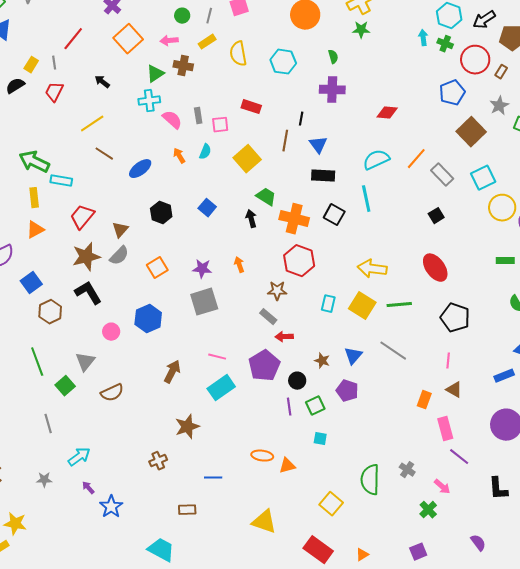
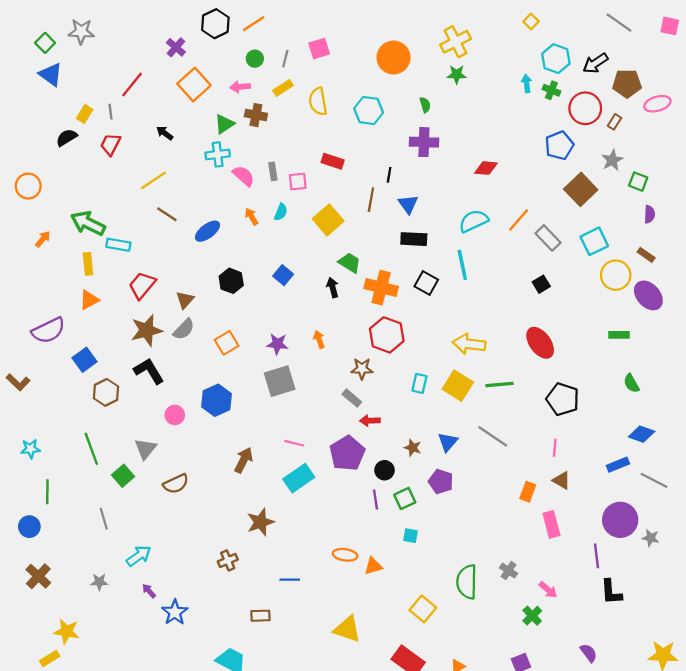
purple line: (459, 457) -> (596, 556), moved, turned 45

